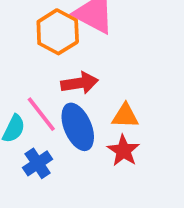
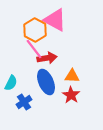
pink line: (41, 114) -> (34, 49), moved

